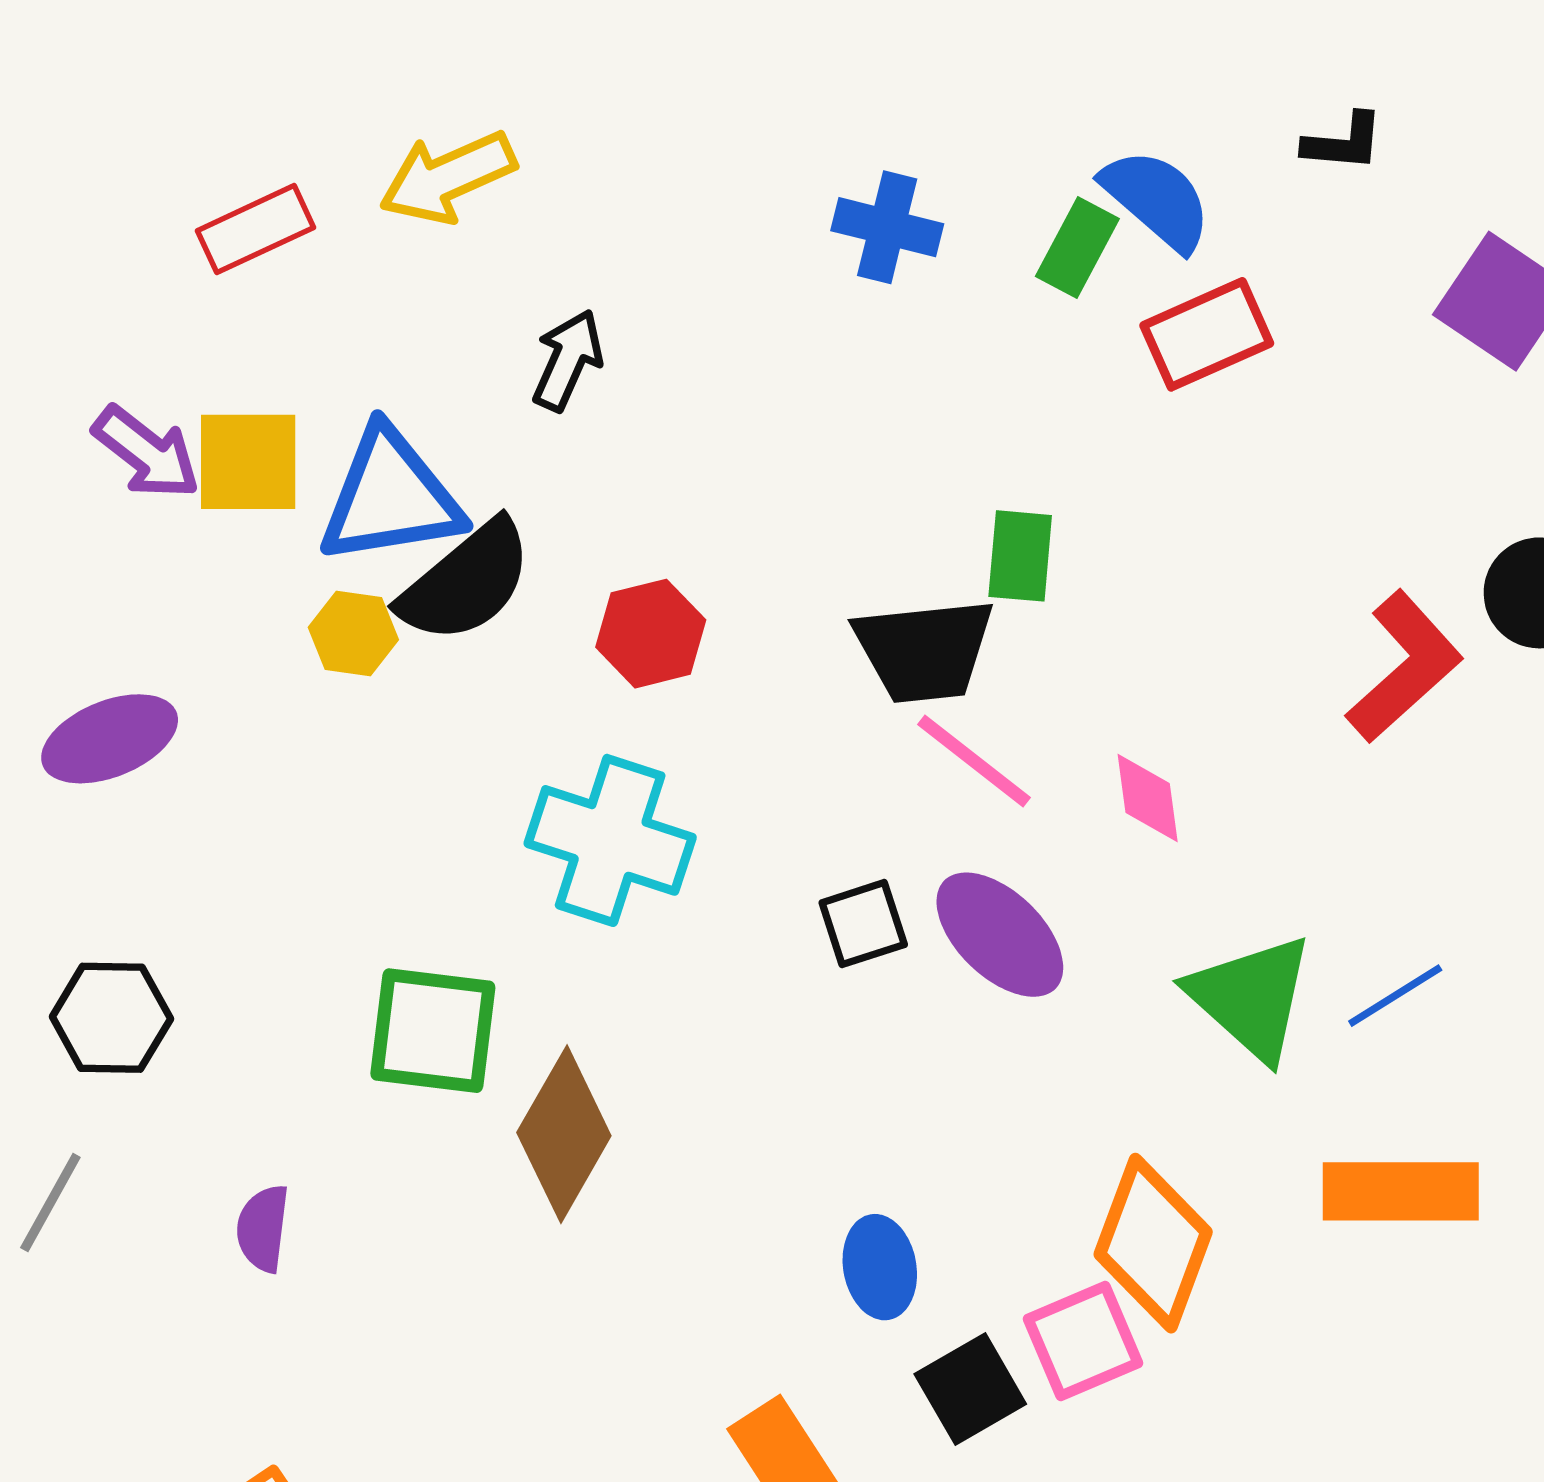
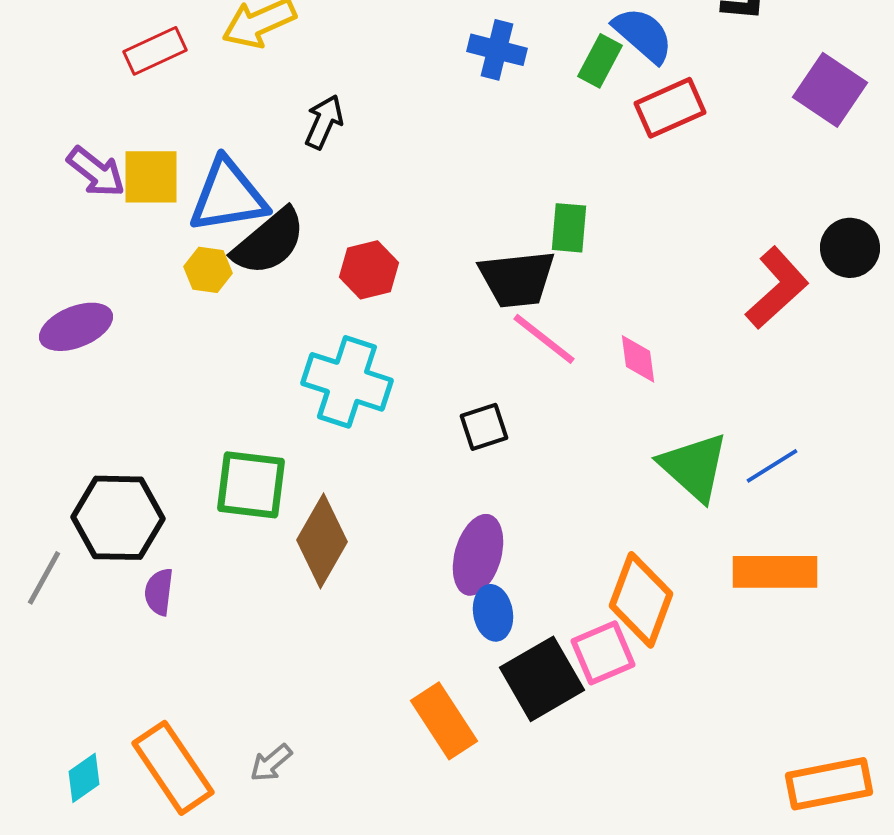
purple ellipse: (1000, 935) -> (478, 555), moved, turned 62
black hexagon: (111, 1018) -> (118, 518), moved, size x1.4
black square: (970, 1389) -> (542, 679), size x1.4

